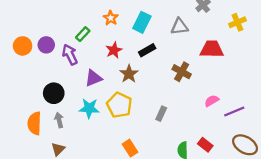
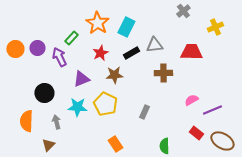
orange star: (111, 18) -> (97, 23), size x1.6
gray triangle: (179, 27) -> (154, 45), moved
brown cross: (182, 72) -> (163, 73), turned -30
brown star: (129, 74) -> (114, 75), turned 30
gray arrow: (59, 120) -> (56, 122), moved
red rectangle: (205, 145) -> (196, 133), moved

